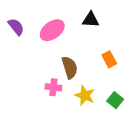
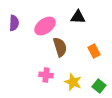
purple semicircle: (16, 27) -> (14, 23), turned 42
brown semicircle: (70, 67) -> (60, 47), moved

